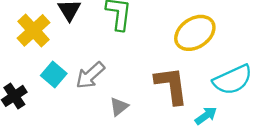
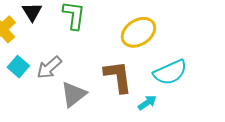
gray triangle: (119, 107) -> (73, 94), size x1.6

